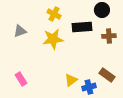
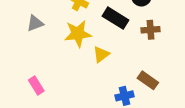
black rectangle: (82, 27) -> (115, 18), turned 36
yellow triangle: (71, 80) -> (101, 54), moved

